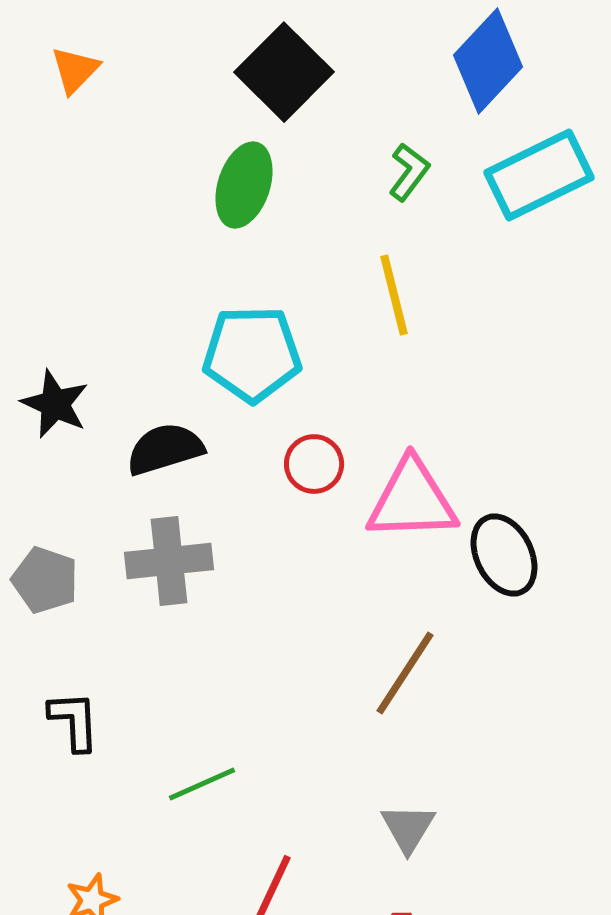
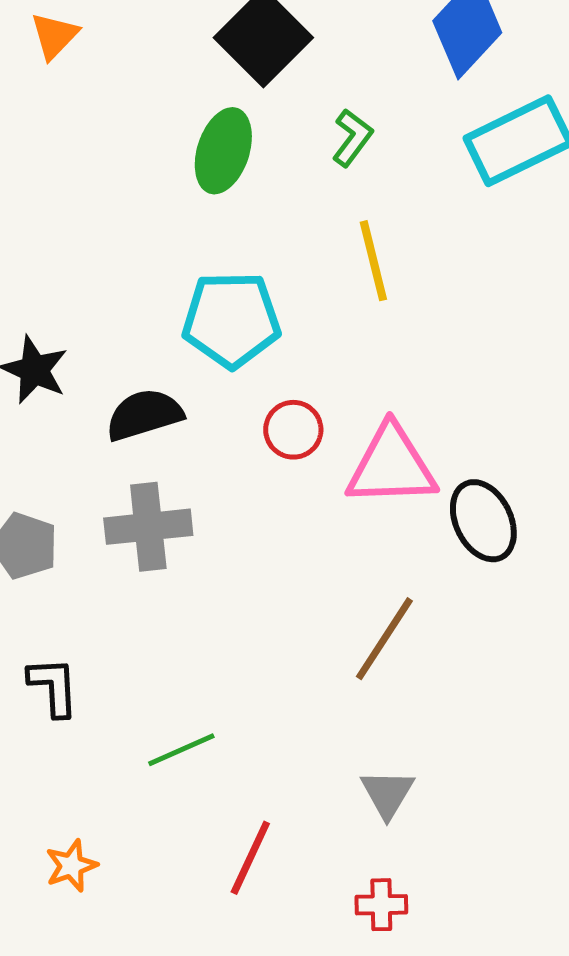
green L-shape: (409, 172) -> (352, 138), moved

